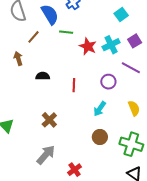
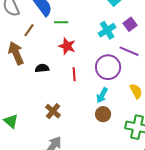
red star: (88, 46) -> (67, 46), moved
brown arrow: (18, 59) -> (16, 53), size x1.6
purple circle: (108, 82) -> (108, 67), size x1.6
brown circle: (100, 137) -> (103, 114), moved

